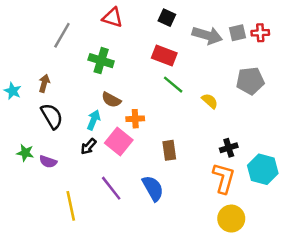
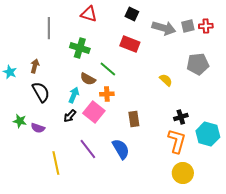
gray line: (62, 35) -> (49, 28), turned -30
green line: (173, 85) -> (108, 69), moved

